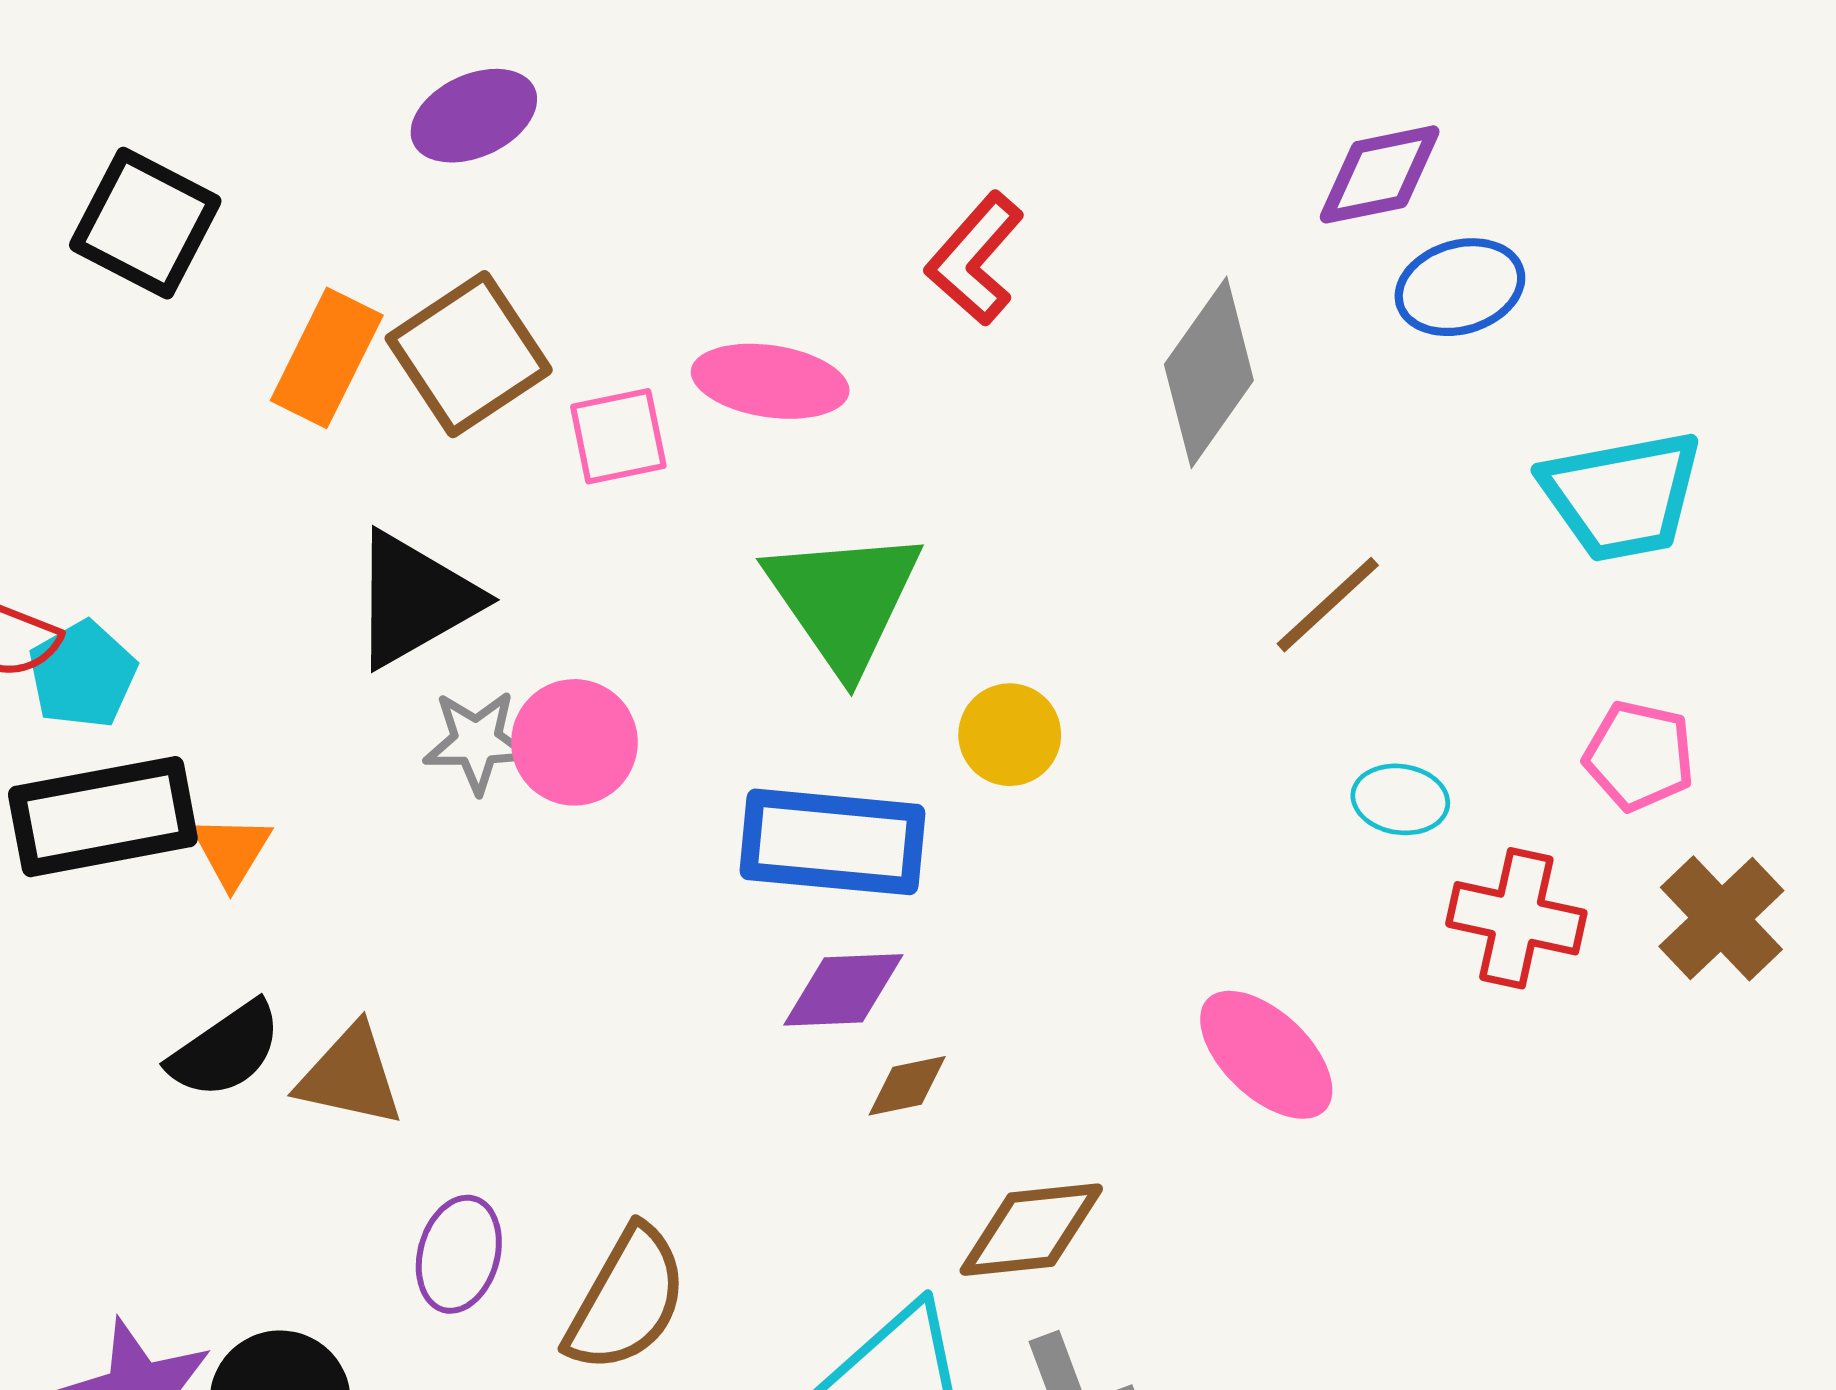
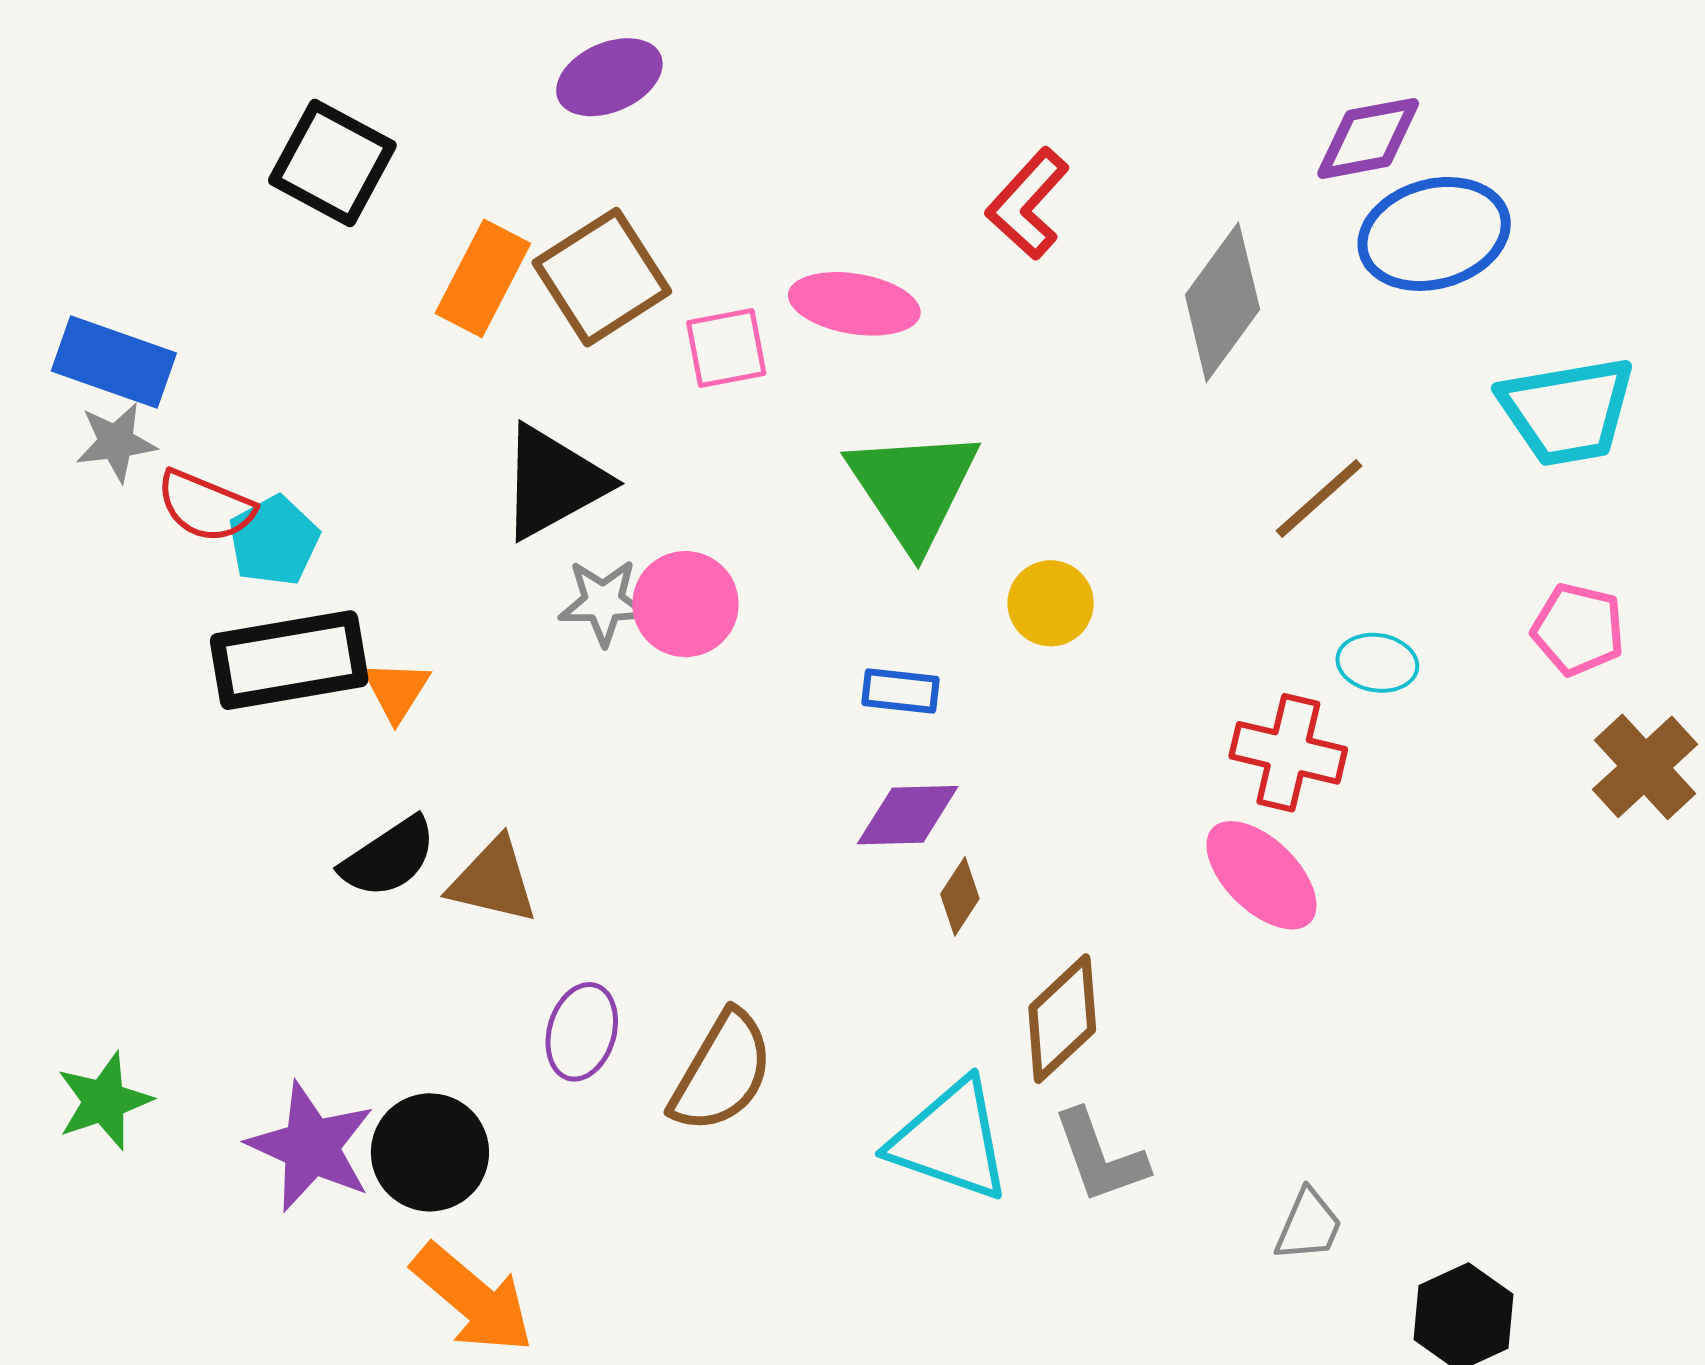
blue ellipse: (1460, 287) -> (1434, 234), size x1.4
blue rectangle: (832, 842) -> (901, 691), size x0.5
red cross: (1516, 918) -> (1288, 753), moved
brown diamond: (907, 1086) -> (960, 896), turned -46
brown diamond: (1031, 1230) -> (1062, 1019), turned -38

